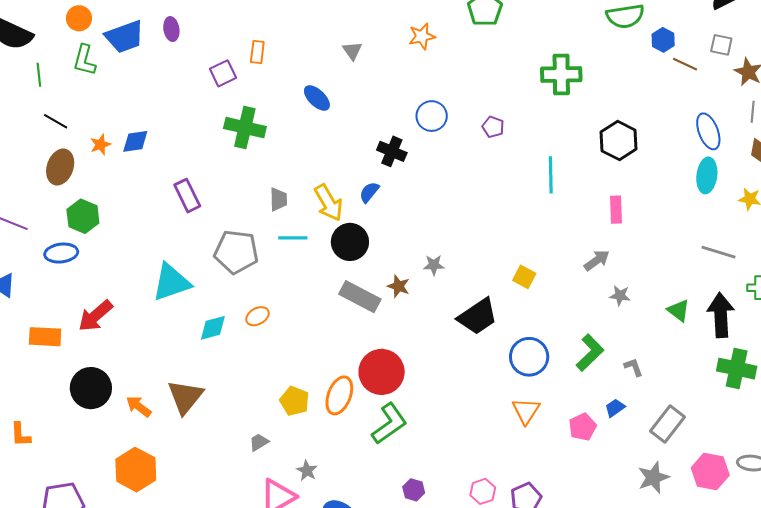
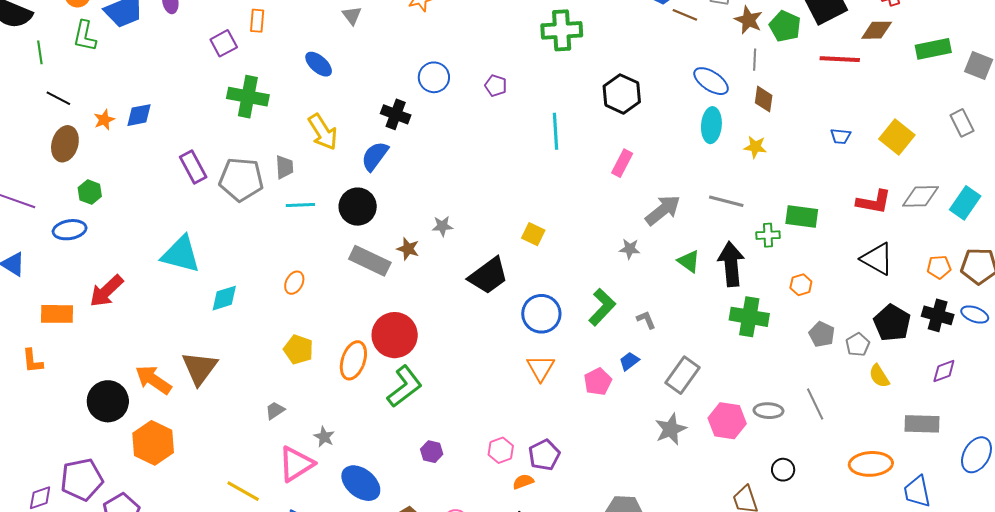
blue ellipse: (708, 131) -> (711, 81), turned -33
blue semicircle: (369, 192) -> (375, 156), size x1.4
yellow arrow: (329, 203) -> (323, 132), moved
pink rectangle: (616, 210) -> (622, 163), turned 32
green hexagon: (83, 216) -> (90, 192), size x0.7
gray pentagon: (236, 252) -> (241, 179), moved
gray arrow: (597, 260) -> (663, 210), moved, size x1.4
cyan triangle: (171, 282) -> (181, 254), turned 36
orange ellipse: (257, 316) -> (294, 283), moved, turned -30
black circle: (91, 388) -> (108, 401), moved
yellow pentagon: (294, 401) -> (298, 349), moved
orange arrow: (139, 406) -> (153, 380), size x1.4
orange L-shape: (20, 435) -> (33, 361), moved

